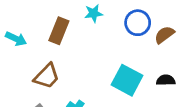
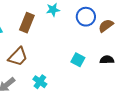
cyan square: (127, 80) -> (78, 60), size x0.6

